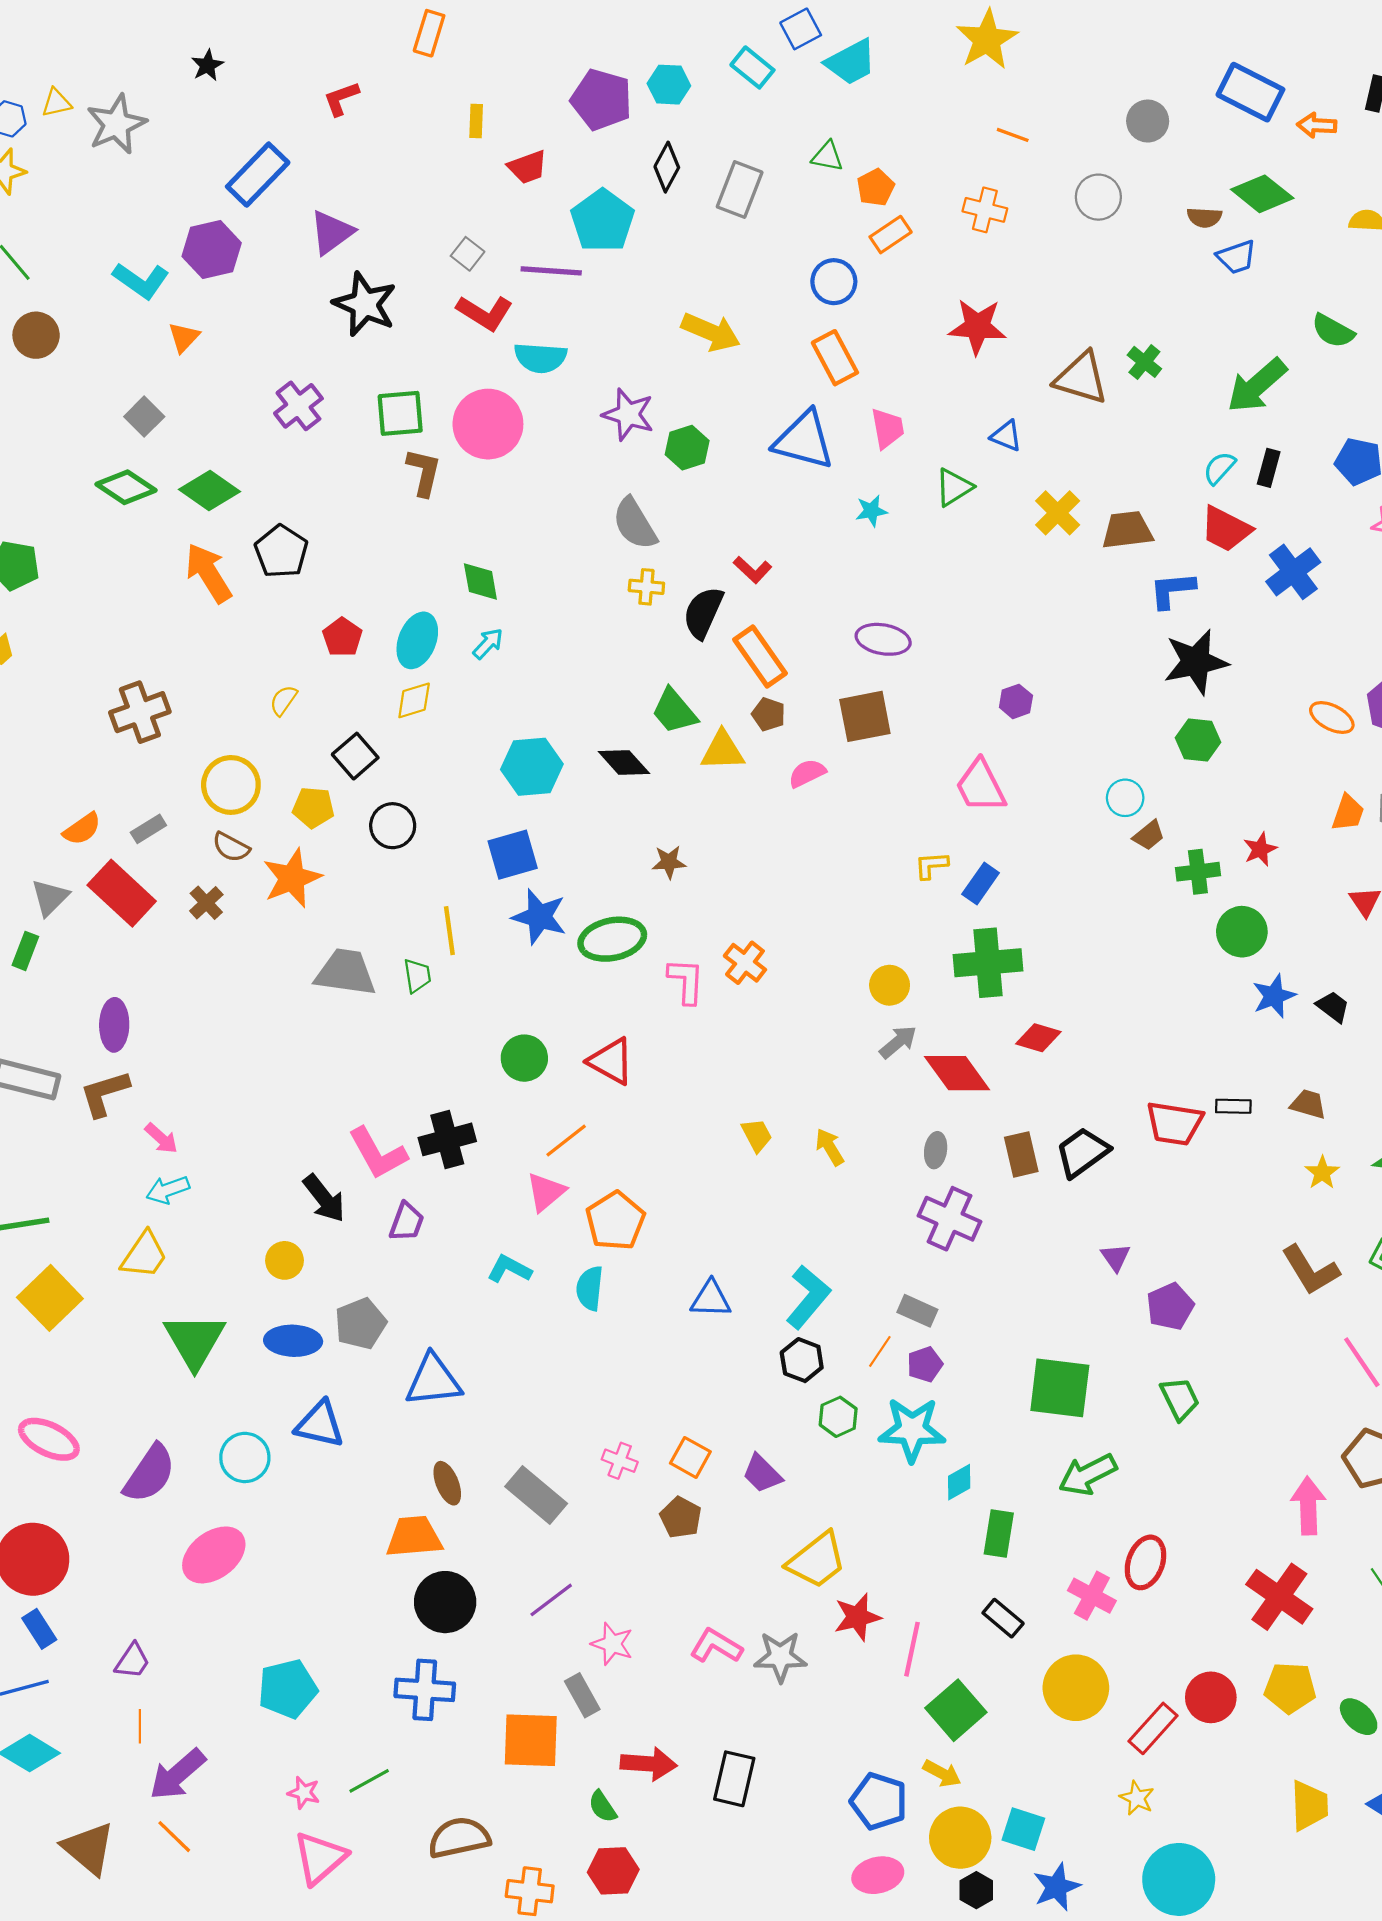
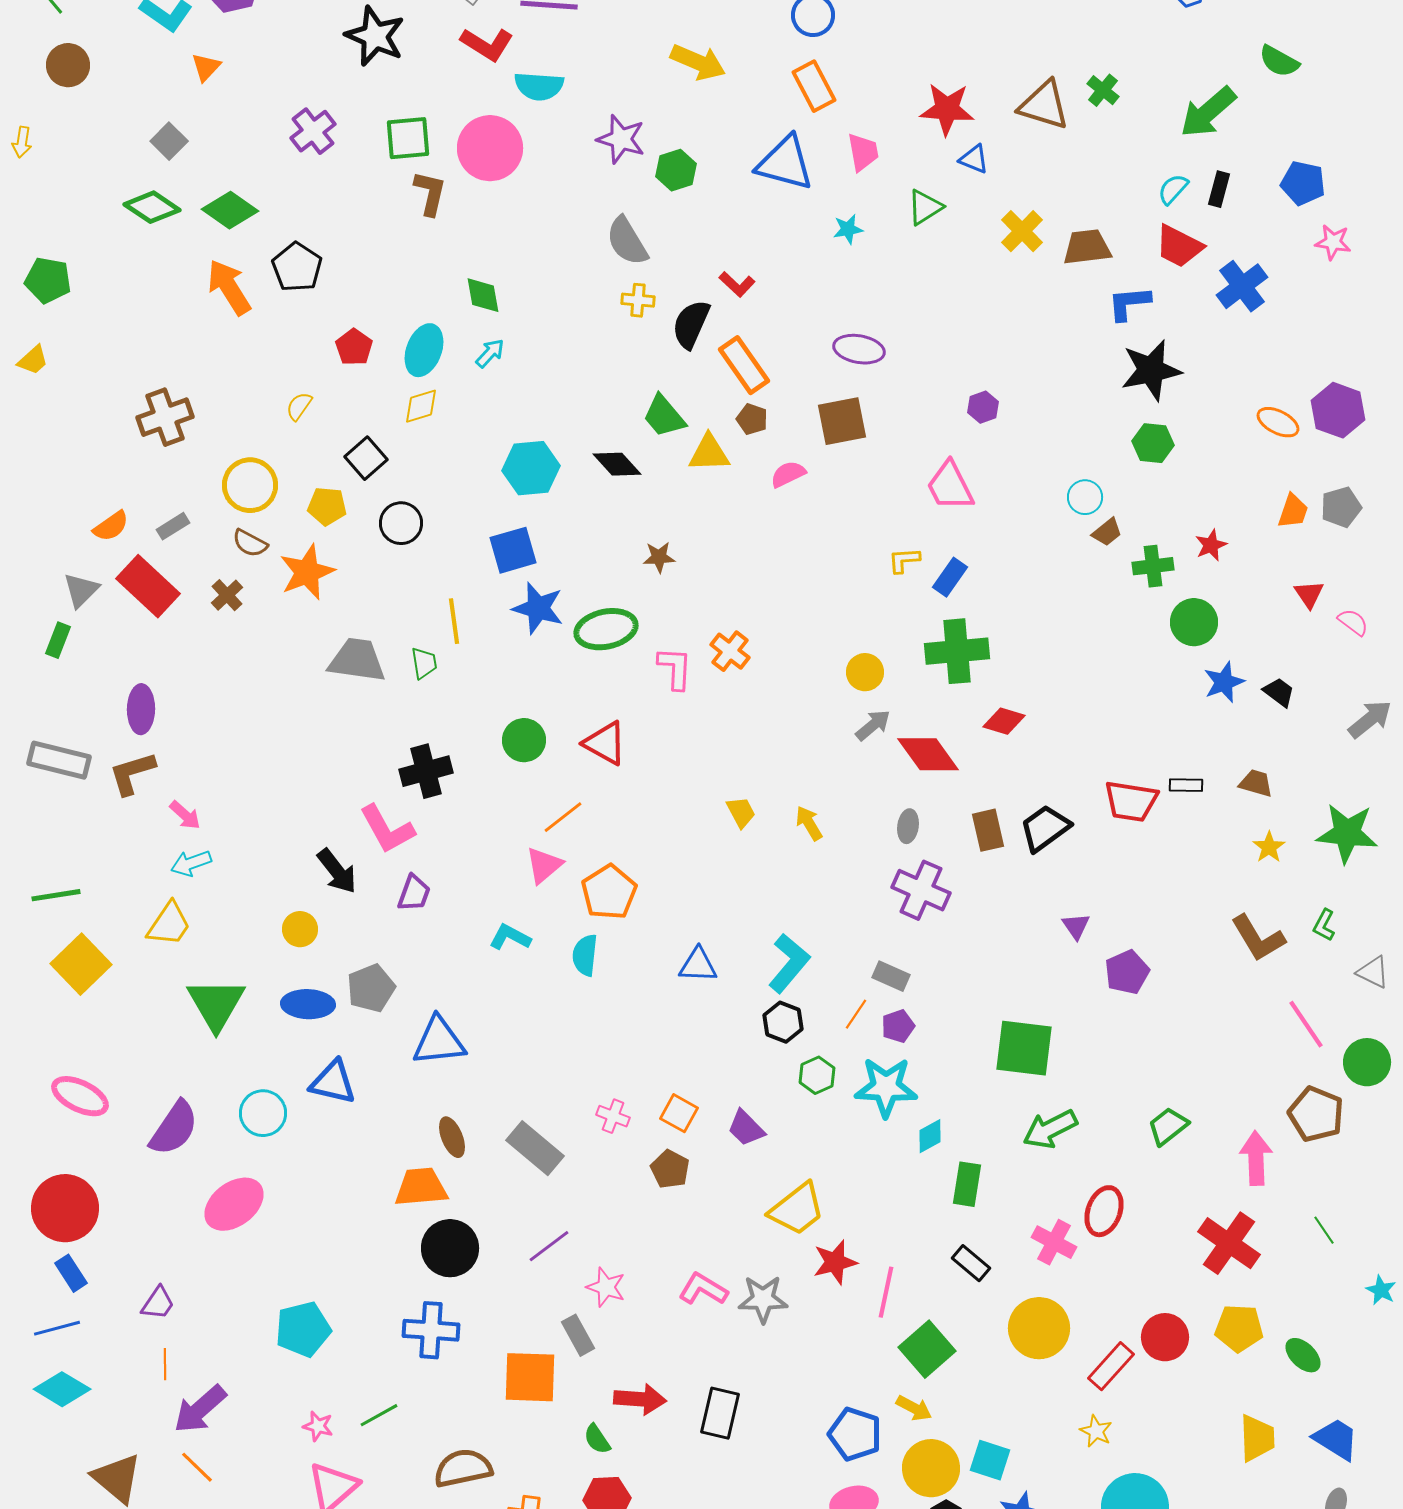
red star: (977, 327) -> (947, 109), moved
black cross: (447, 1139) -> (426, 771), moved
green trapezoid: (1180, 1399) -> (1168, 1126), moved, turned -102

